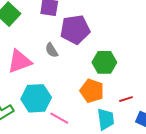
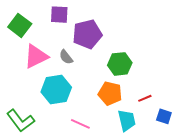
pink triangle: (20, 61) -> (36, 56), moved
cyan hexagon: (36, 98) -> (56, 90), moved

